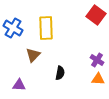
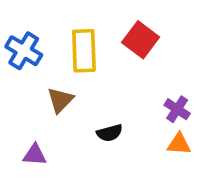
red square: (96, 15) -> (141, 40), moved
black semicircle: (60, 73) -> (110, 133), turned 64

